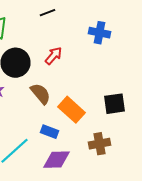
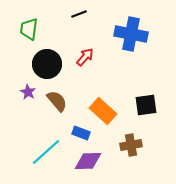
blue cross: (100, 33) -> (131, 34), size x1.5
brown semicircle: (40, 94) -> (57, 101), moved

